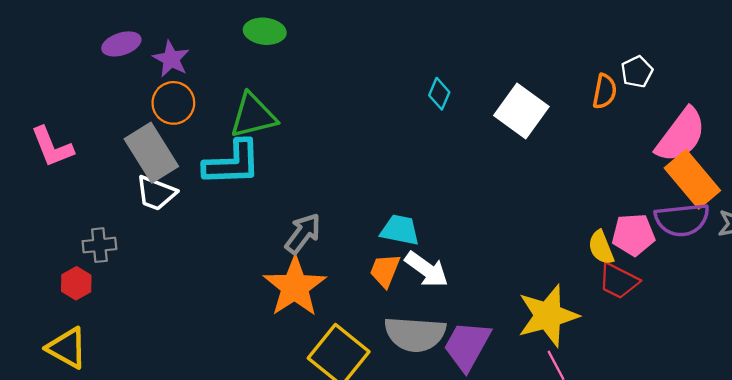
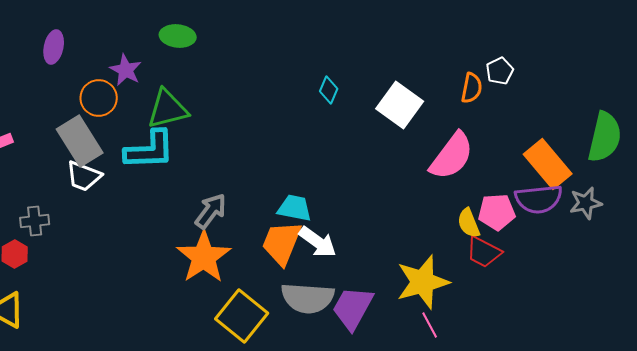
purple ellipse: (121, 44) -> (54, 47), turned -60
purple star: (171, 59) -> (126, 70), moved
pink semicircle: (681, 135) -> (452, 156), moved
orange trapezoid: (385, 271) -> (282, 243), size x1.5

